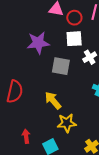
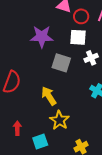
yellow star: (67, 123) -> (59, 120), turned 30

